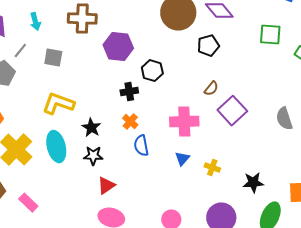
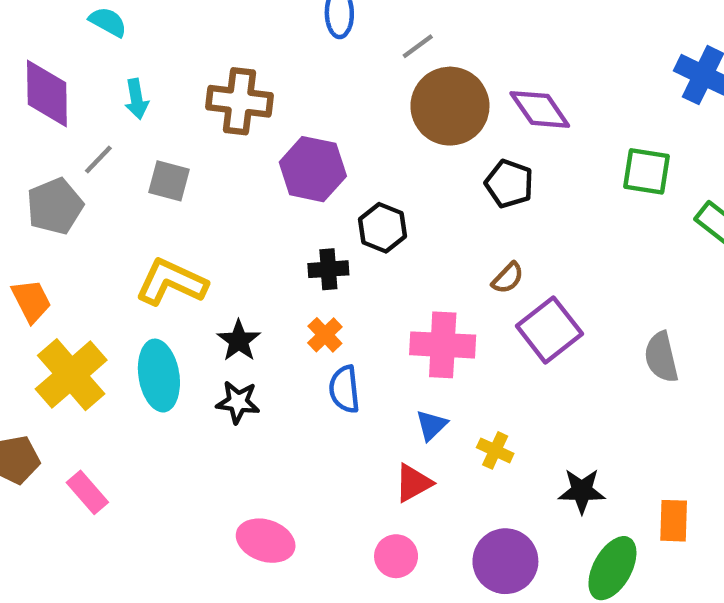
black pentagon: (208, 46) -> (509, 184), turned 30
red triangle: (106, 186) -> (413, 483), moved

